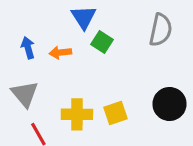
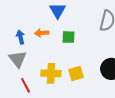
green square: (102, 42) -> (69, 37), moved, turned -32
blue arrow: (28, 48) -> (20, 37), moved

